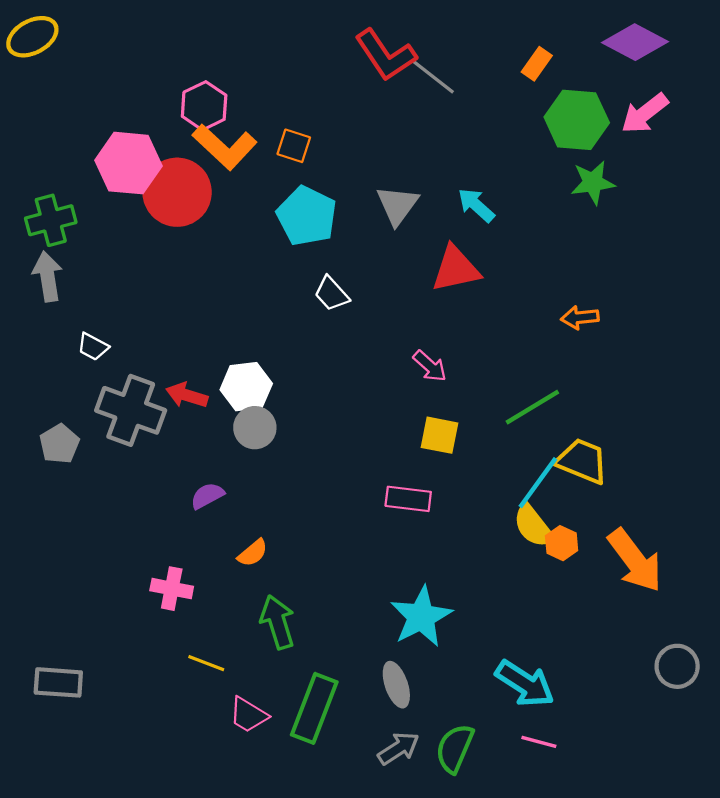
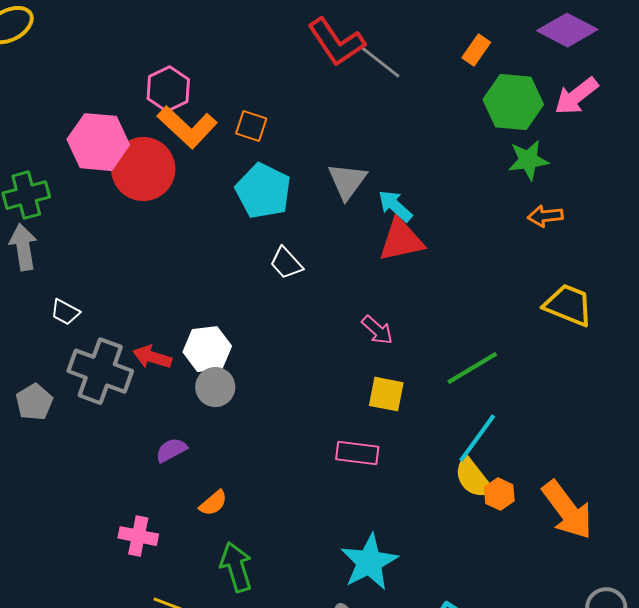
cyan arrow: (476, 205) -> (395, 206), moved
orange arrow: (580, 317) -> (545, 216), moved
yellow trapezoid: (582, 461) -> (568, 305), moved

